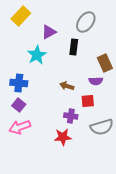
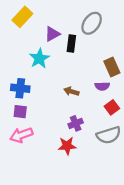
black rectangle: (74, 47) -> (71, 44), moved
red square: (88, 101) -> (112, 107), moved, turned -32
purple square: (19, 105) -> (20, 112), turned -32
purple cross: (71, 116) -> (76, 123), turned -32

